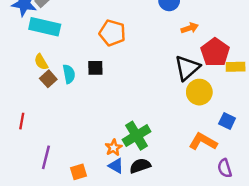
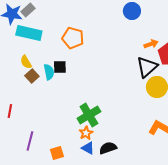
orange arrow: (190, 28) -> (151, 44), moved
orange pentagon: (112, 33) -> (73, 38), moved
black square: (95, 68) -> (60, 67), moved
green cross: (137, 136) -> (89, 115), moved

